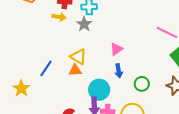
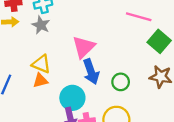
pink triangle: (116, 49) -> (84, 47), size x1.5
blue arrow: (119, 71) -> (91, 72), size x1.5

